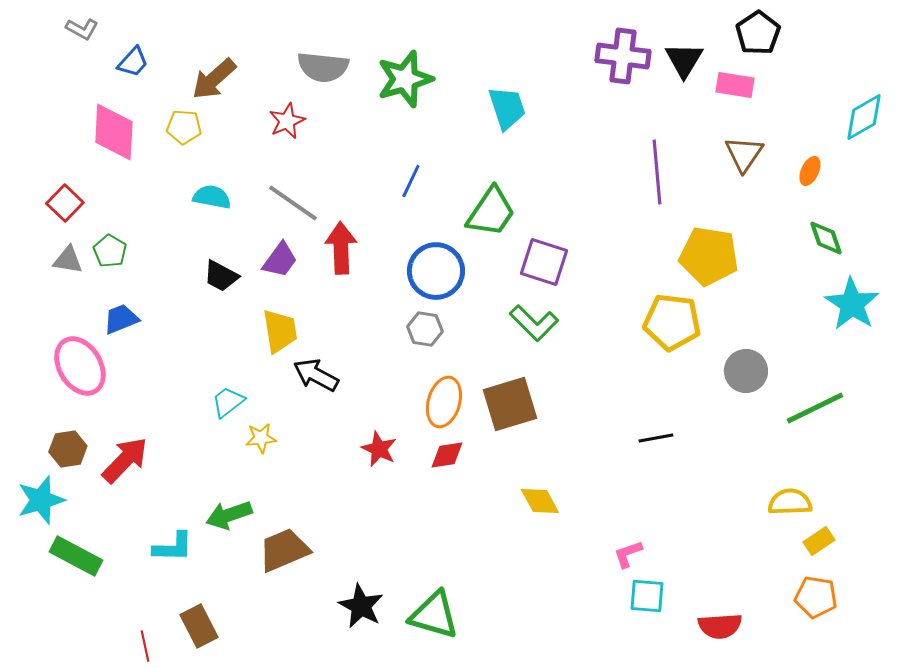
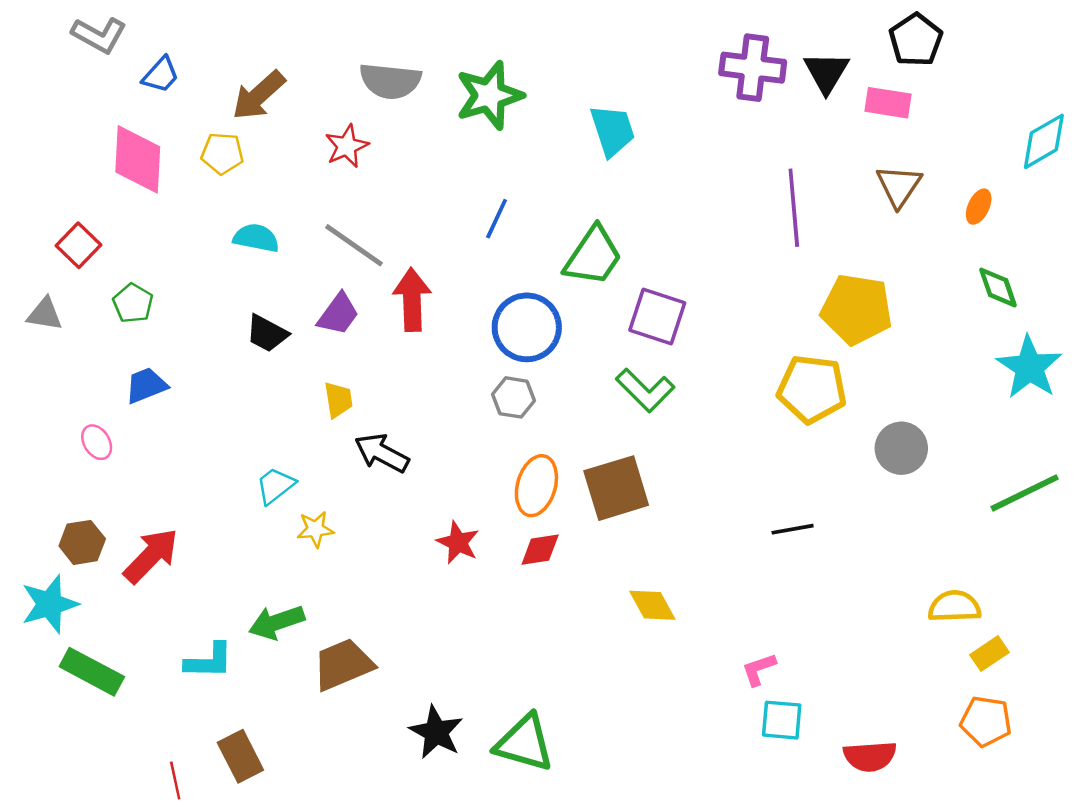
gray L-shape: (82, 29) -> (99, 35), size x1.4
gray triangle: (68, 260) -> (45, 314), moved
yellow trapezoid: (280, 331) -> (338, 400), size x0.7
pink ellipse: (80, 366) -> (97, 442), size x0.5
green line: (815, 408) -> (1025, 493), moved

